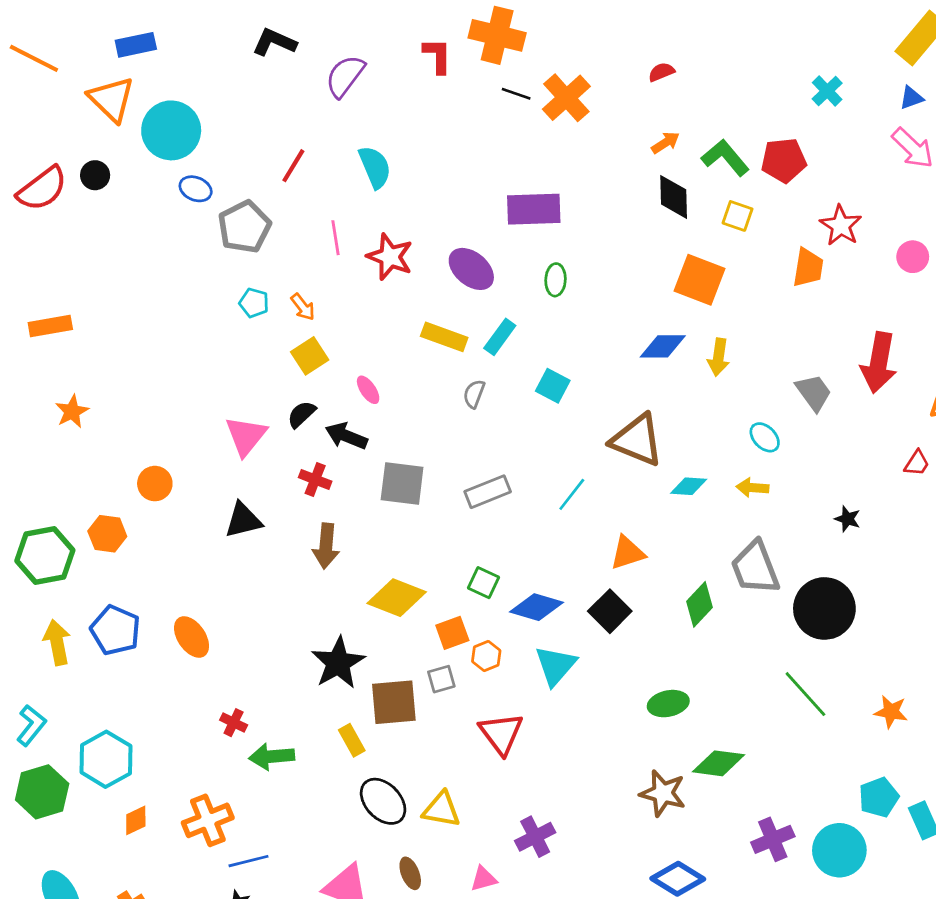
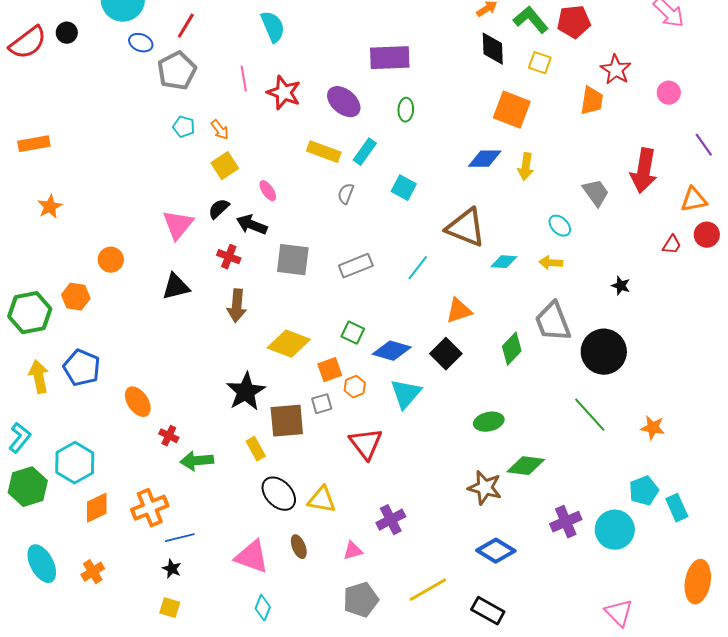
red line: (293, 166) -> (186, 26), moved
orange ellipse: (192, 637) -> (138, 402), moved
orange diamond: (136, 820) -> (97, 508), size x1.4

